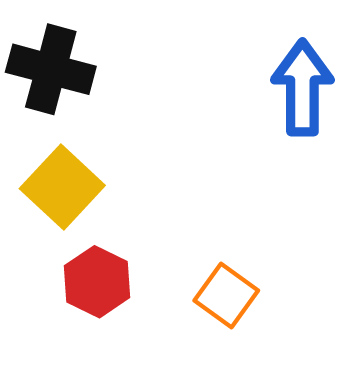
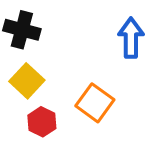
orange square: (226, 296) -> (95, 103), moved, size x1.4

